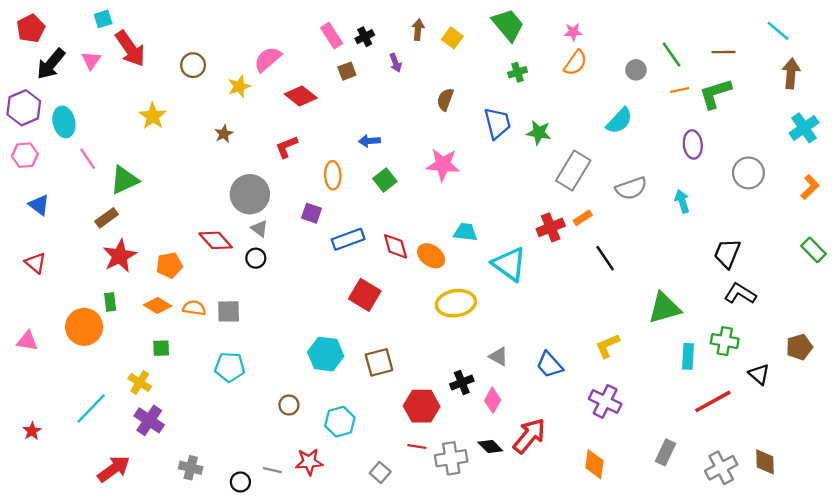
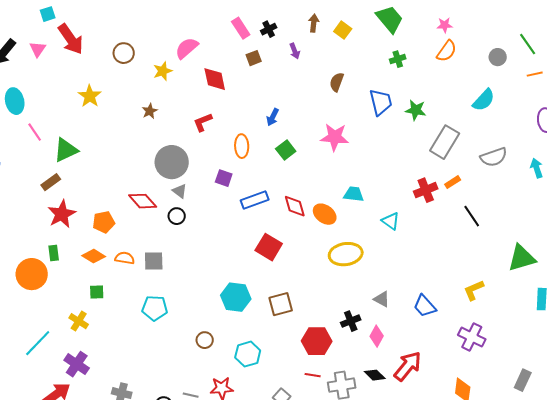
red diamond: (301, 96) -> (215, 79), turned 40
blue arrow: (369, 141) -> (273, 117), turned -60
cyan triangle: (509, 264) -> (391, 221), size x0.6
purple cross: (149, 420) -> (77, 364), moved

